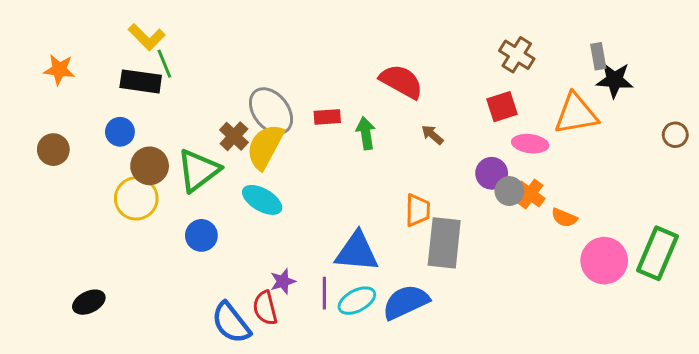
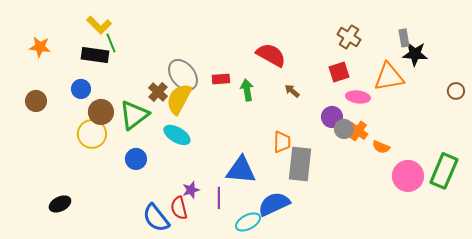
cyan ellipse: (357, 301) -> (248, 222), moved

